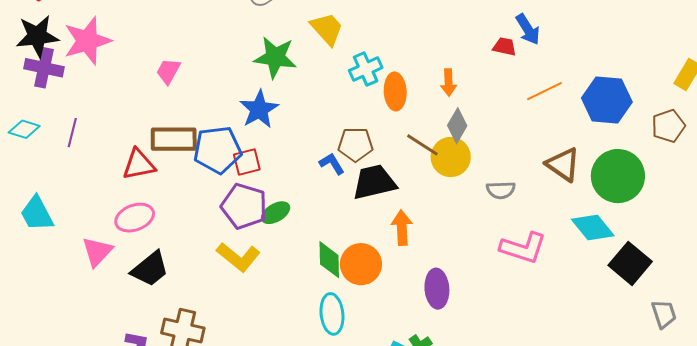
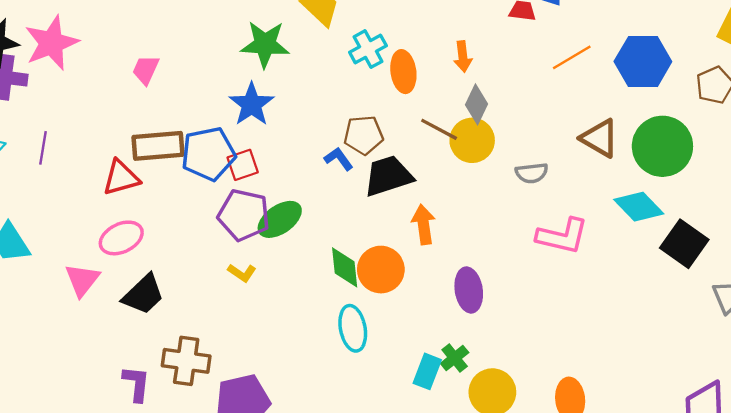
green ellipse: (276, 213) -> (280, 219), size x1.4
yellow L-shape: (238, 257) -> (242, 273), size x0.6

